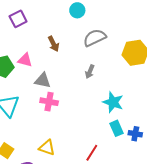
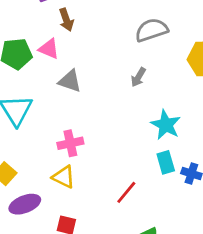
brown arrow: (53, 44) -> (66, 20), moved
pink cross: (49, 102) -> (70, 143), moved, turned -30

